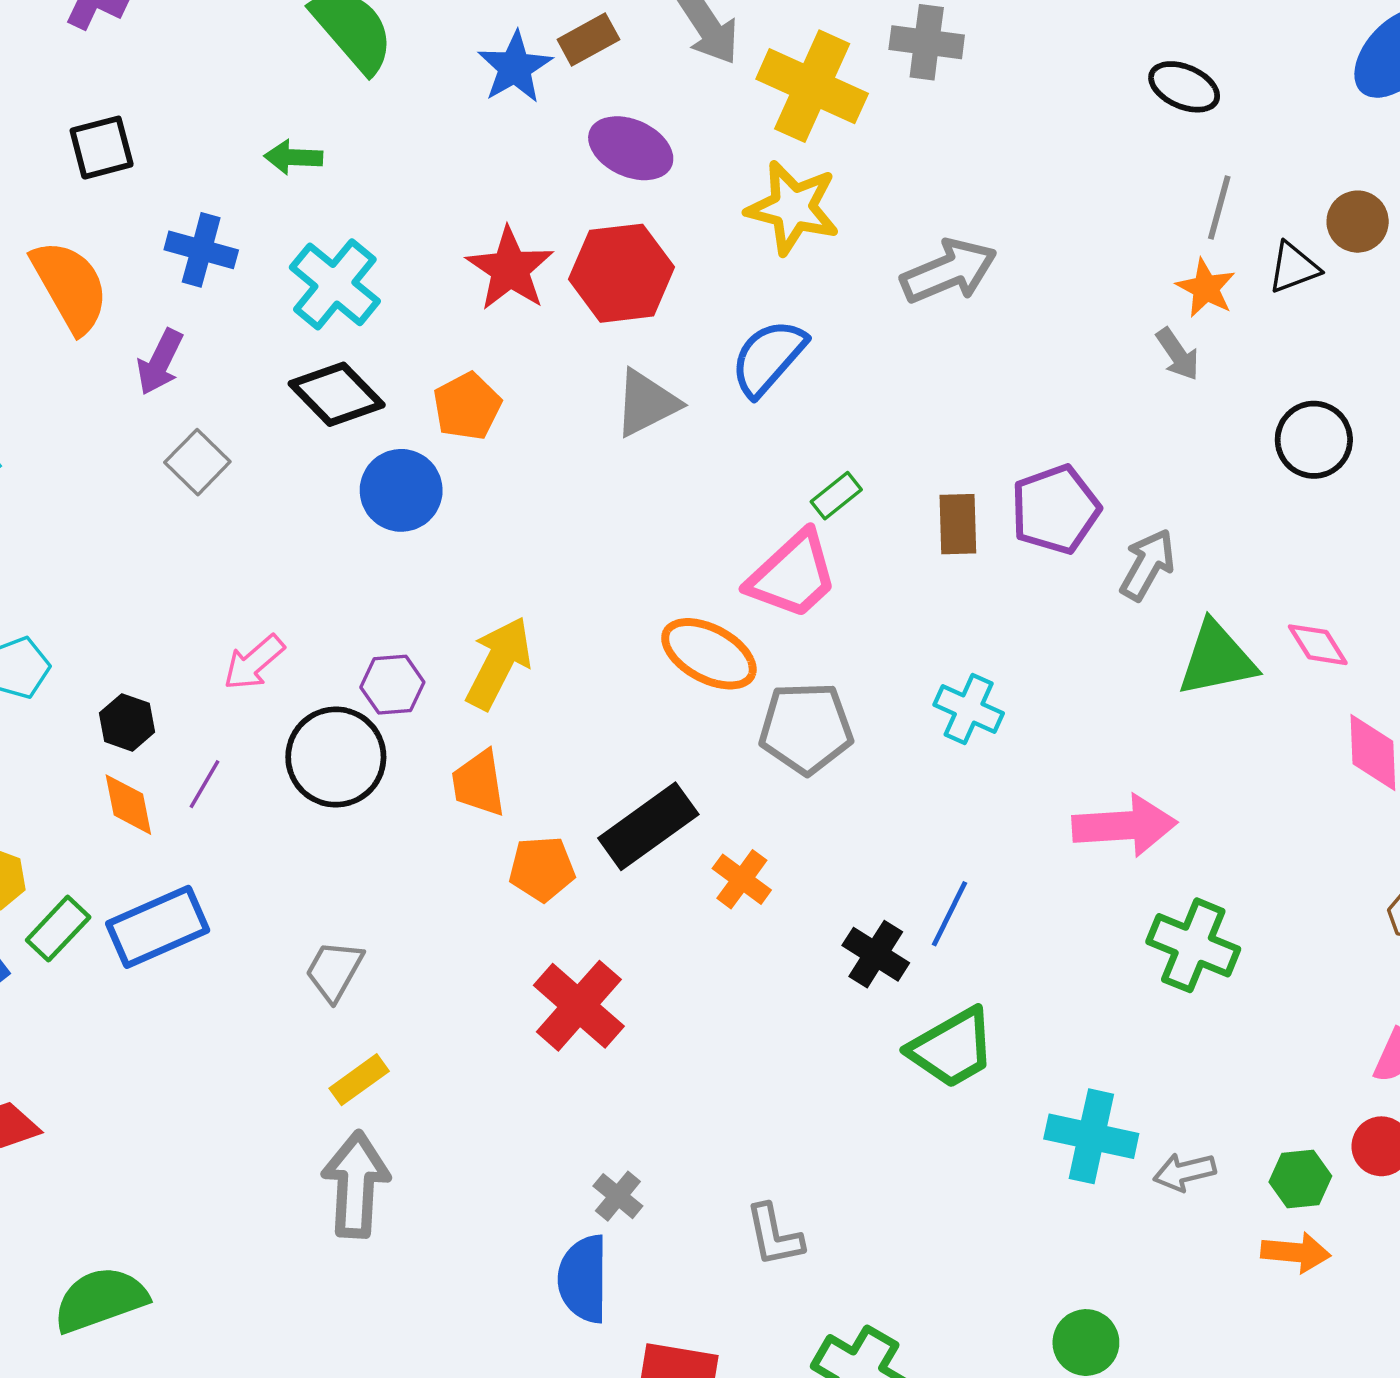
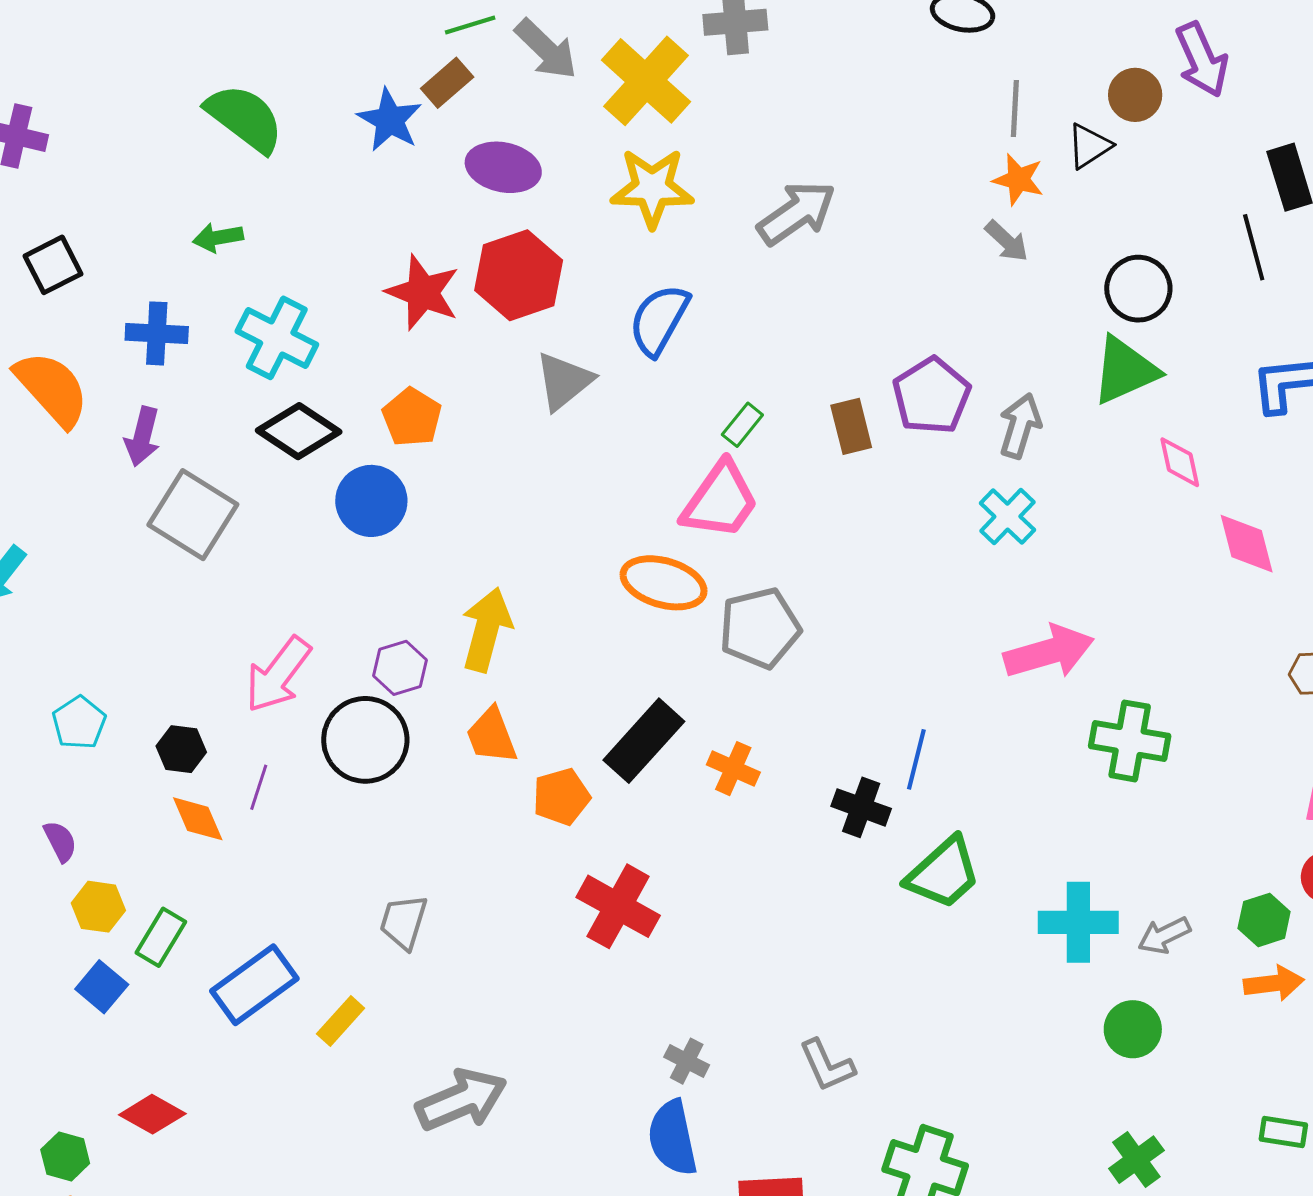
yellow cross: (812, 86) -> (646, 81), turned 30
gray square: (197, 462) -> (193, 515), size x1.6
pink diamond: (1318, 645) -> (1180, 462), turned 32
green triangle: (1217, 659) -> (1125, 370), moved
pink arrow: (254, 662) -> (278, 675), size x1.4
cyan cross: (969, 709) -> (1007, 517), moved, turned 32
blue rectangle: (158, 927) -> (254, 985), moved
yellow rectangle: (359, 1080) -> (341, 1021), moved
gray arrow: (356, 1184) -> (461, 1100), turned 76
green circle: (1086, 1343) -> (1133, 1029), moved

